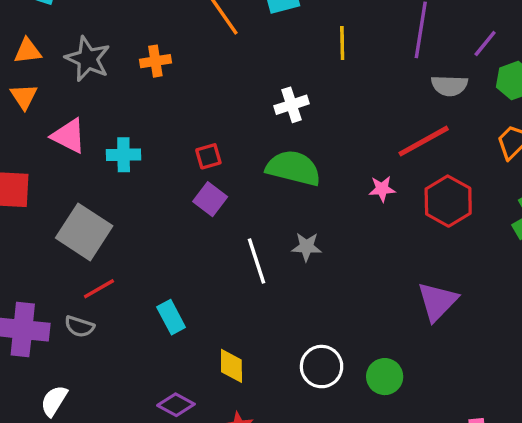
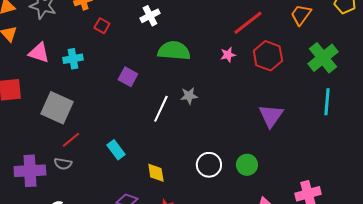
white cross: (292, 105) -> (150, 16), moved
red square: (208, 156) -> (102, 26), moved, turned -35
white line: (257, 261) -> (161, 109), turned 52

